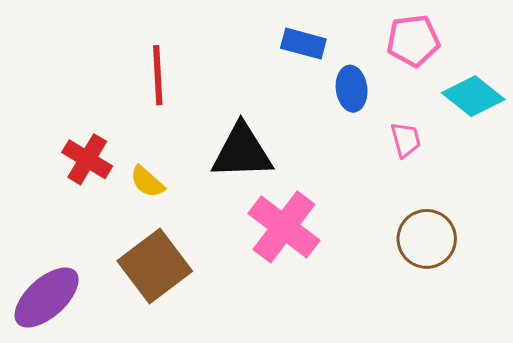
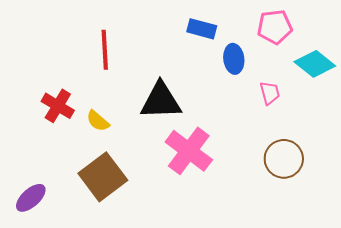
purple ellipse: (47, 297) -> (31, 198), size x0.7

